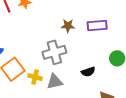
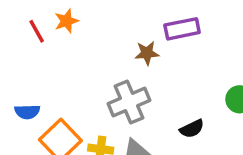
purple rectangle: (97, 26) -> (182, 29), moved

